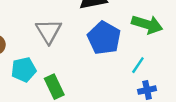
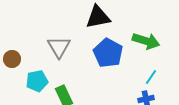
cyan line: (138, 65) -> (151, 77), moved

